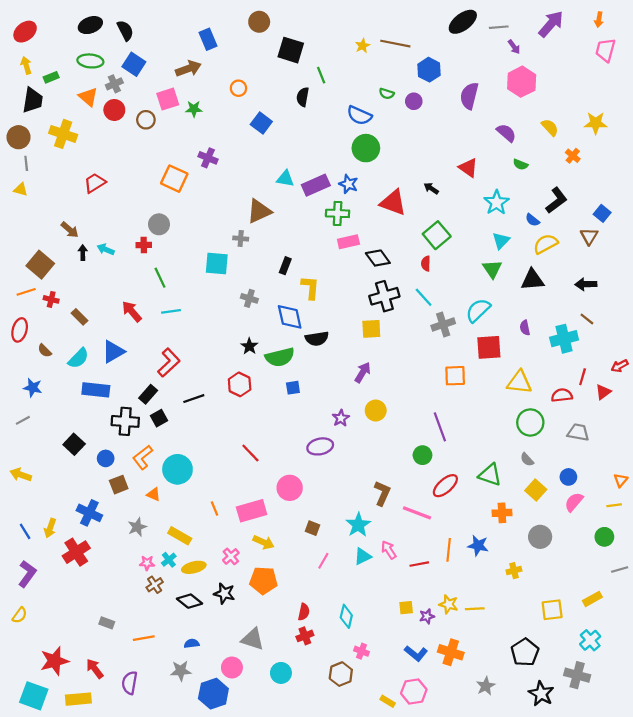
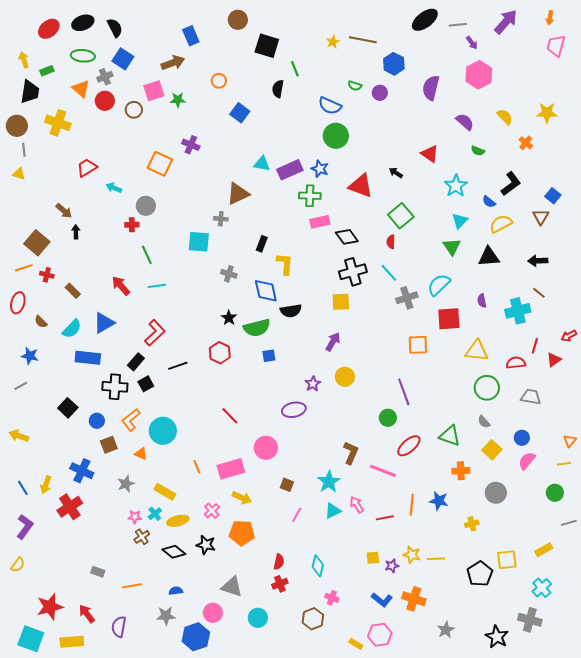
red ellipse: (25, 32) -> (49, 29), moved
cyan arrow: (106, 249) -> (114, 188), moved
black pentagon: (525, 652) -> (480, 574), moved

